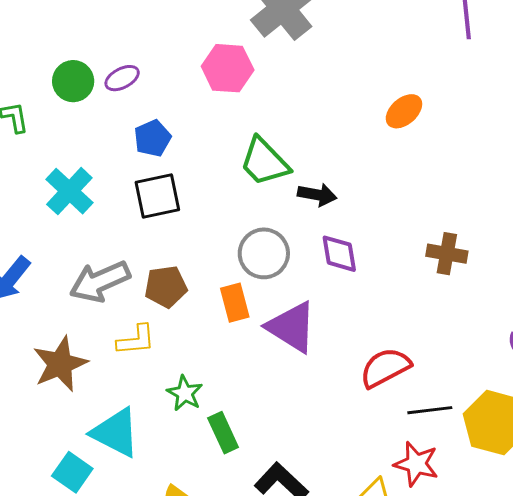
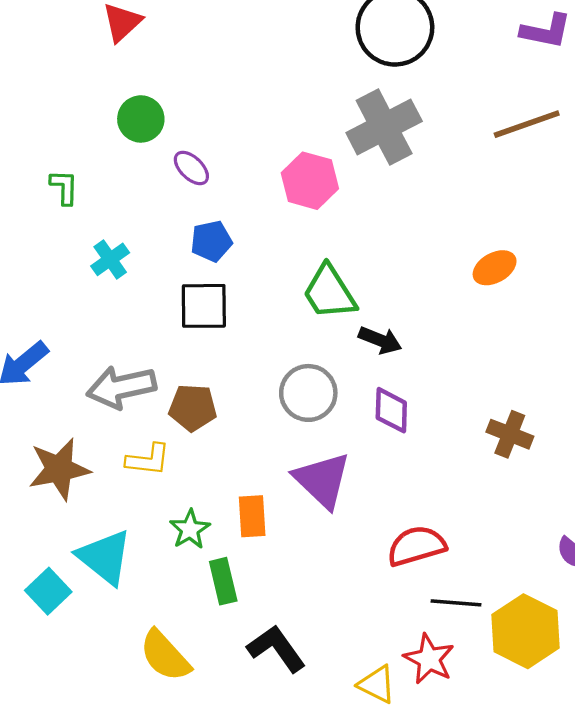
purple ellipse: (122, 78) -> (191, 168), turned 60
green circle: (73, 81) -> (141, 119), moved
cyan cross: (69, 191) -> (110, 259), moved, size x0.7
orange rectangle: (235, 303) -> (252, 516), moved

